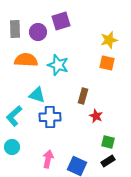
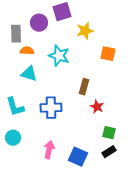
gray rectangle: (15, 29) -> (16, 34), moved
yellow star: (109, 40) -> (85, 31), moved
orange semicircle: (26, 60) -> (27, 51), size x0.6
cyan triangle: (37, 95) -> (29, 74), moved
cyan L-shape: (14, 116) -> (15, 107), turned -65

